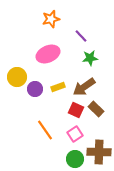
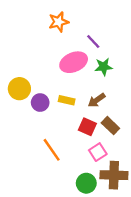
pink ellipse: (48, 54) -> (74, 62), moved
yellow rectangle: (58, 87) -> (67, 100), turned 32
brown arrow: (84, 87) -> (97, 100), size x0.7
pink square: (75, 134) -> (98, 152), moved

